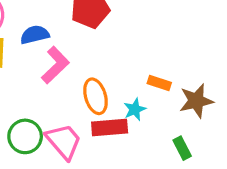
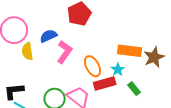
orange rectangle: (159, 83) -> (130, 51), size x1.6
green rectangle: (182, 148) -> (134, 89), moved

